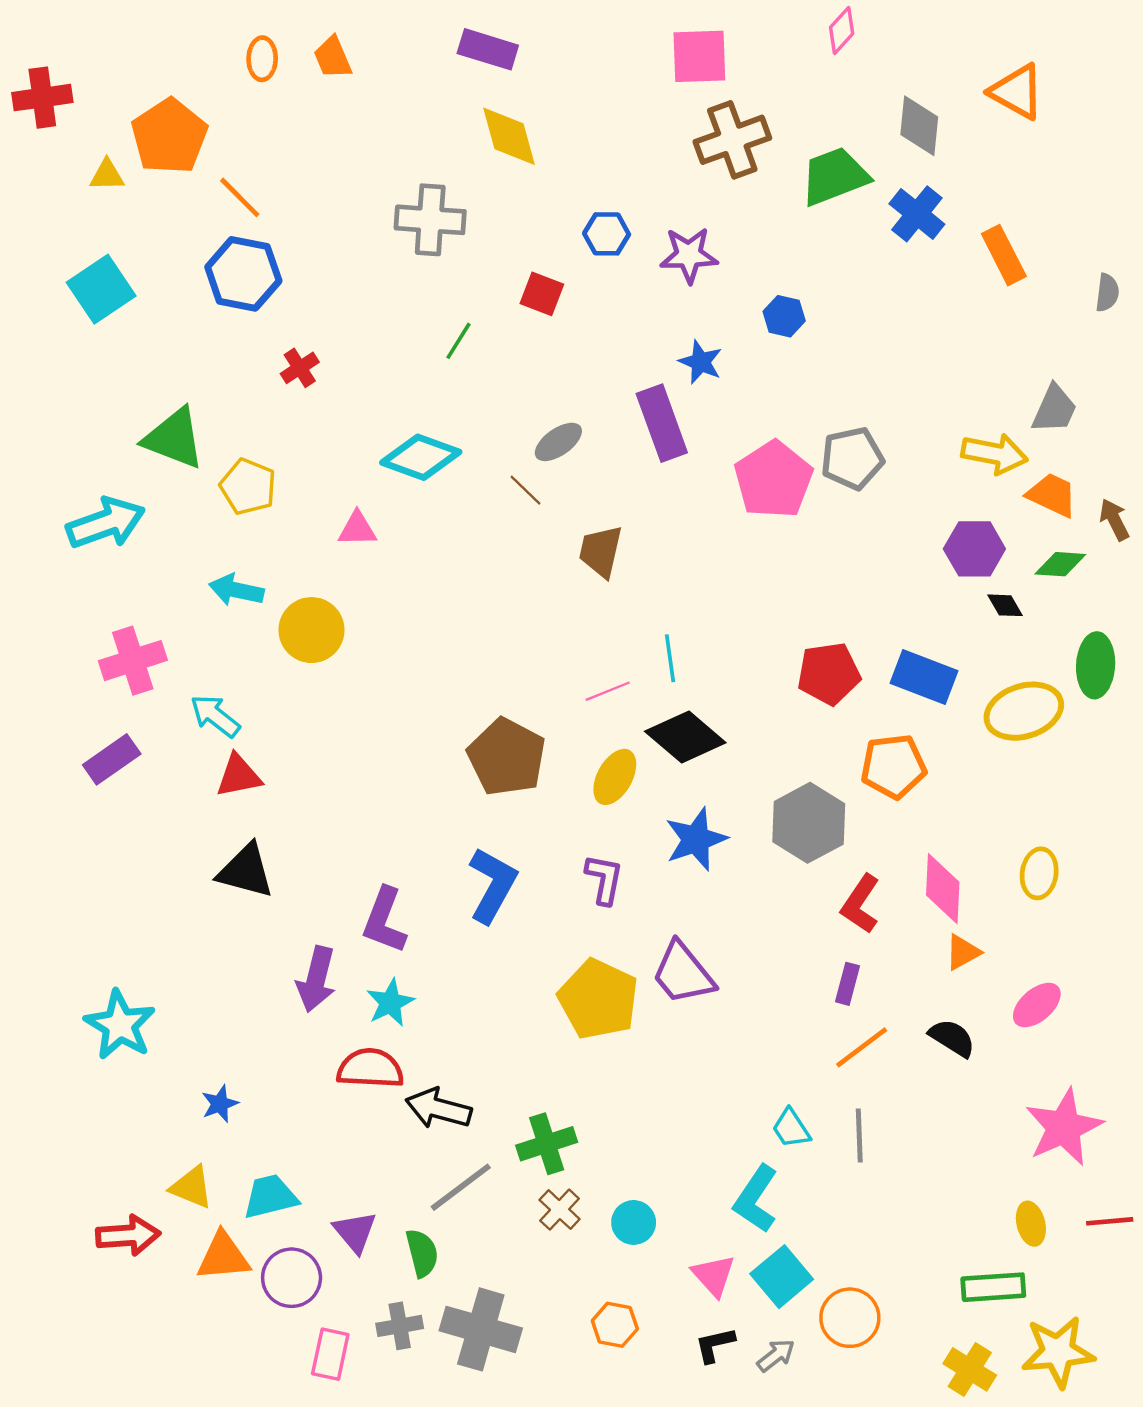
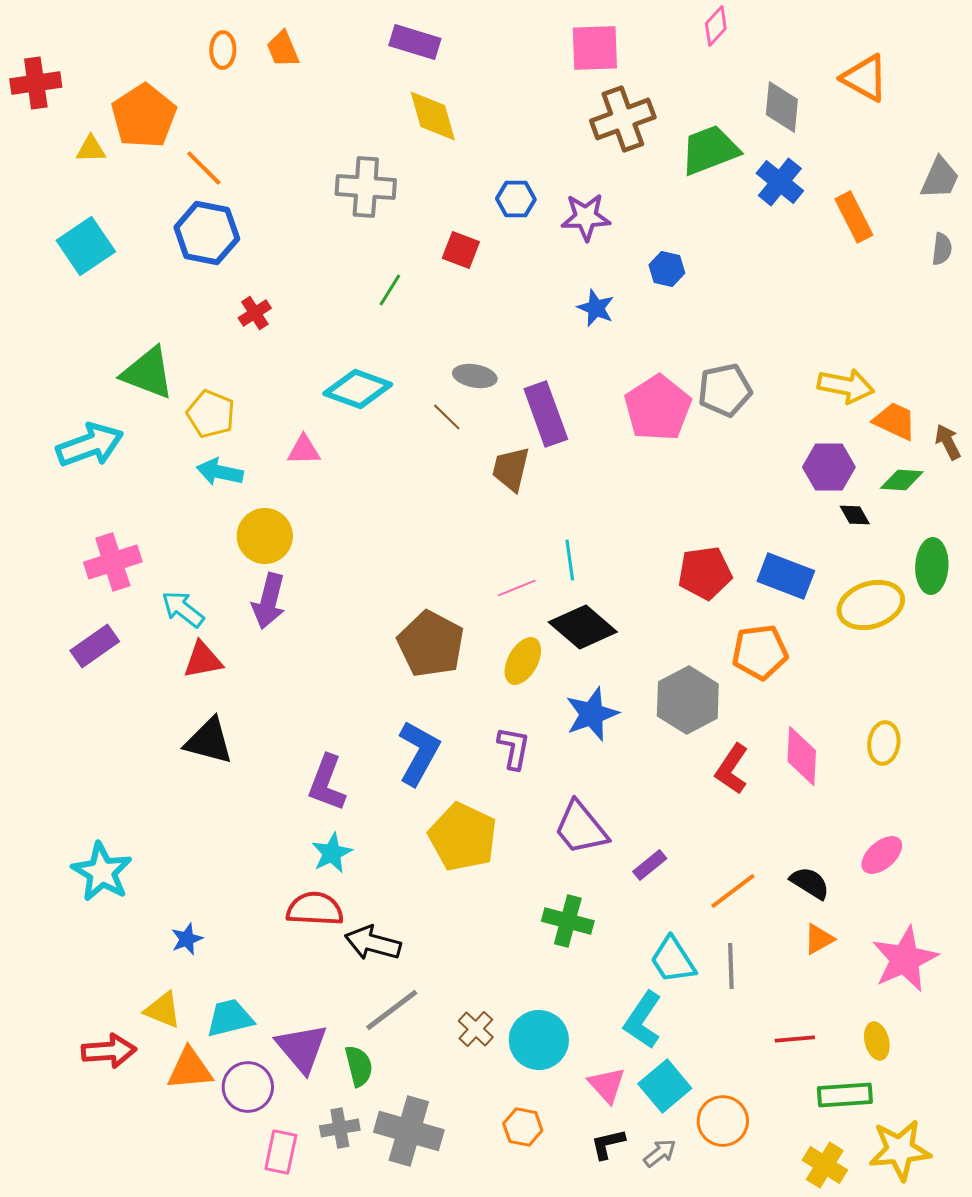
gray trapezoid: (1054, 409) -> (940, 178), moved
purple rectangle: (662, 423) -> (546, 414), moved
gray ellipse: (558, 442) -> (475, 376), turned 45
cyan arrow: (236, 590) -> (220, 472), moved
orange triangle: (963, 952) -> (819, 939), moved
purple arrow: (316, 979) -> (269, 601), moved
purple rectangle: (848, 984) -> (650, 865), moved, turned 36
yellow pentagon: (598, 999) -> (463, 837), moved
cyan trapezoid: (791, 1128) -> (673, 960), size x1.4
green cross: (547, 1144) -> (568, 921), moved, turned 33
red line: (1110, 1221) -> (795, 1039), moved
cyan circle: (634, 1222) -> (539, 1040), size x1.6
purple triangle: (355, 1232) -> (302, 1048), size x1.4

